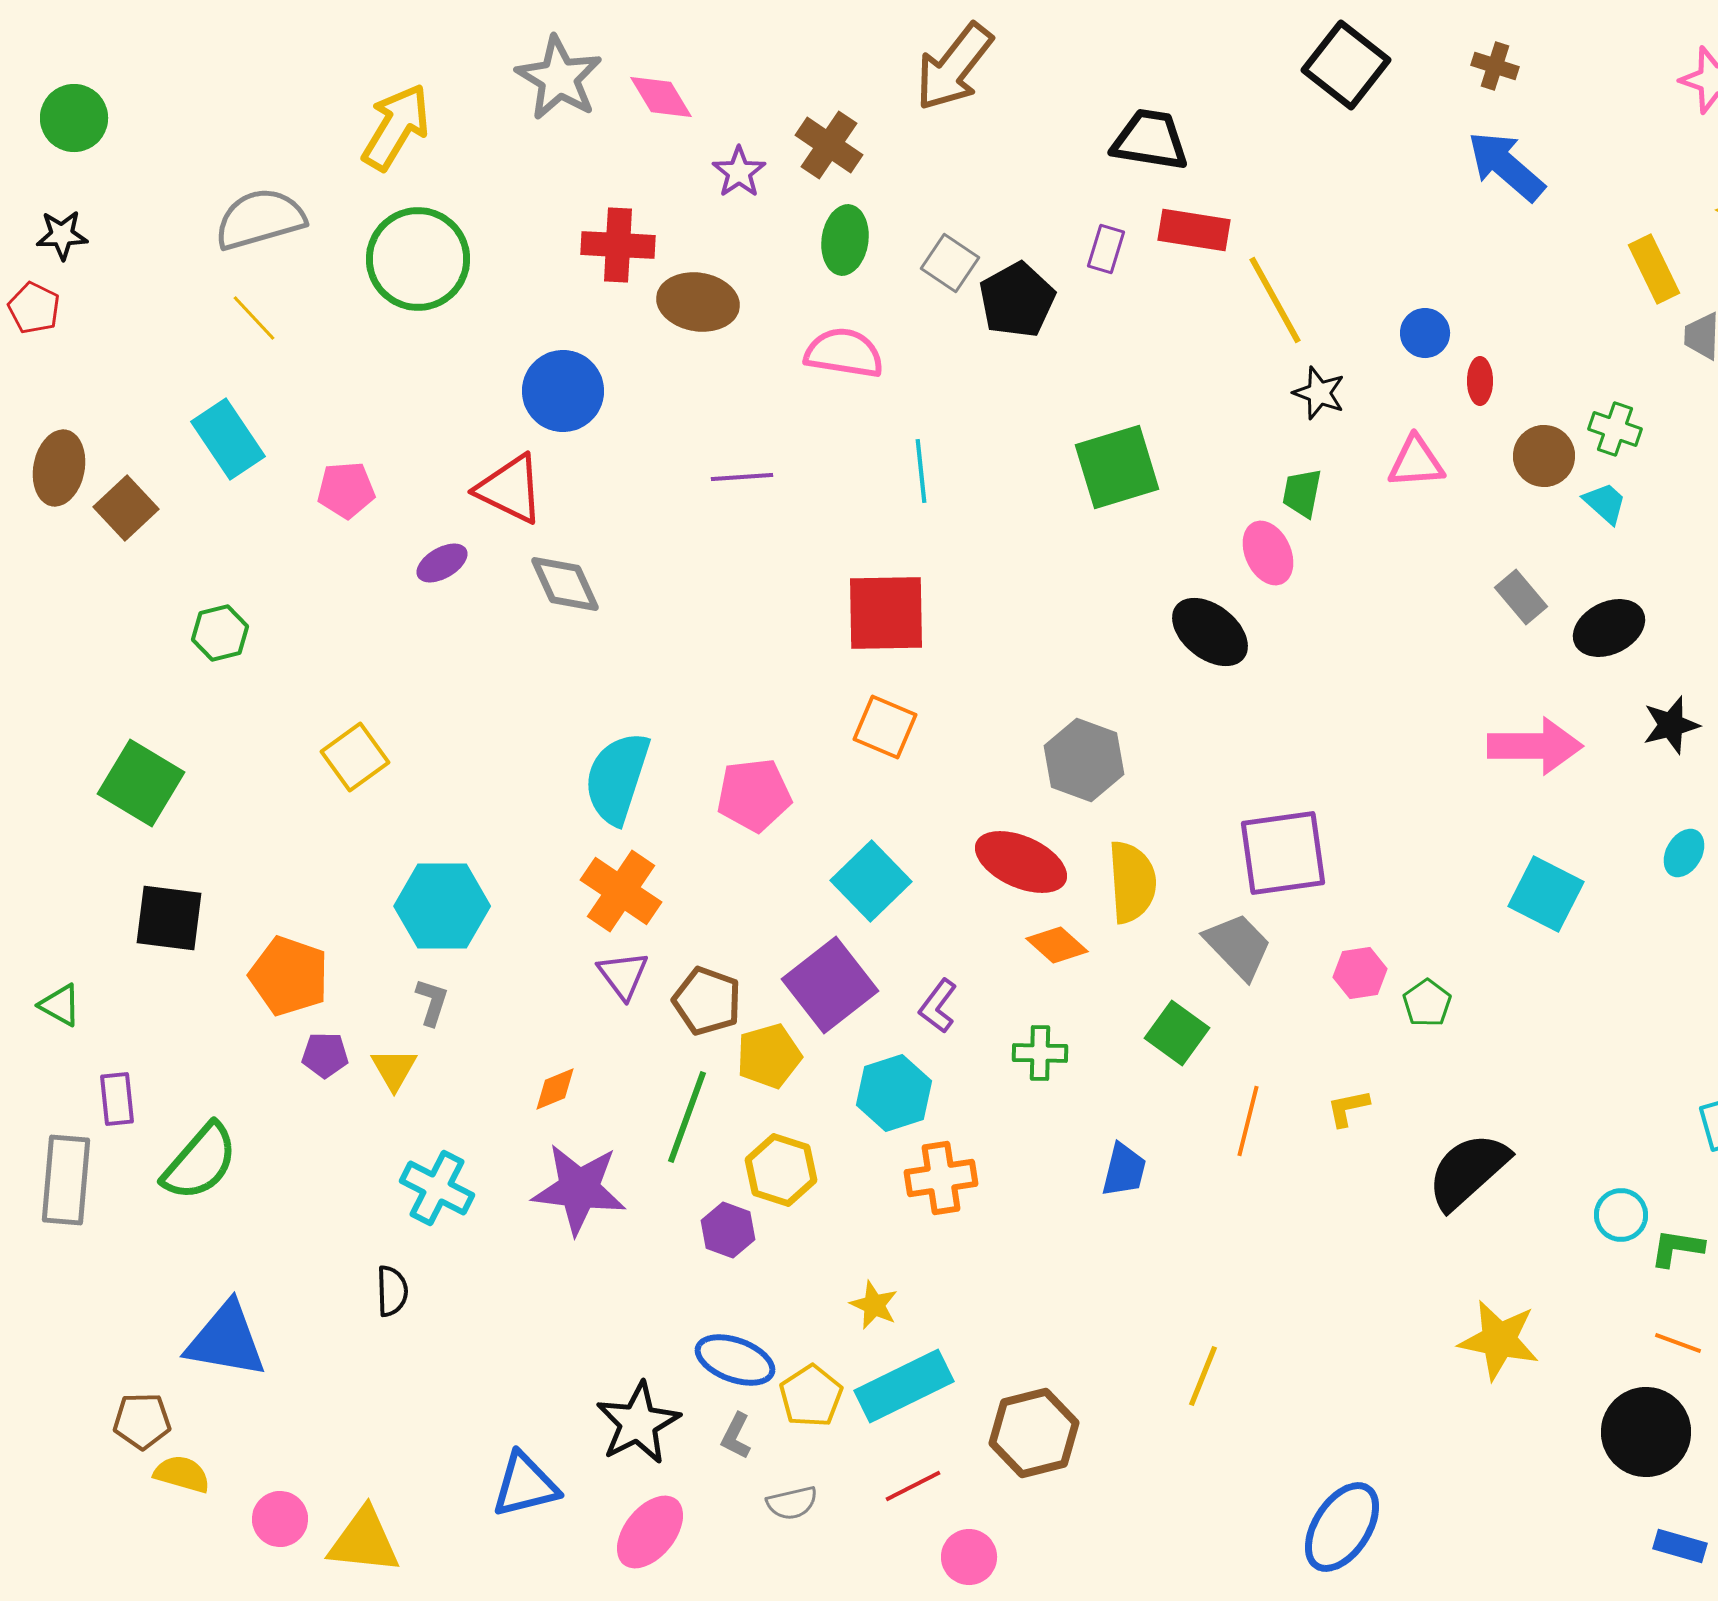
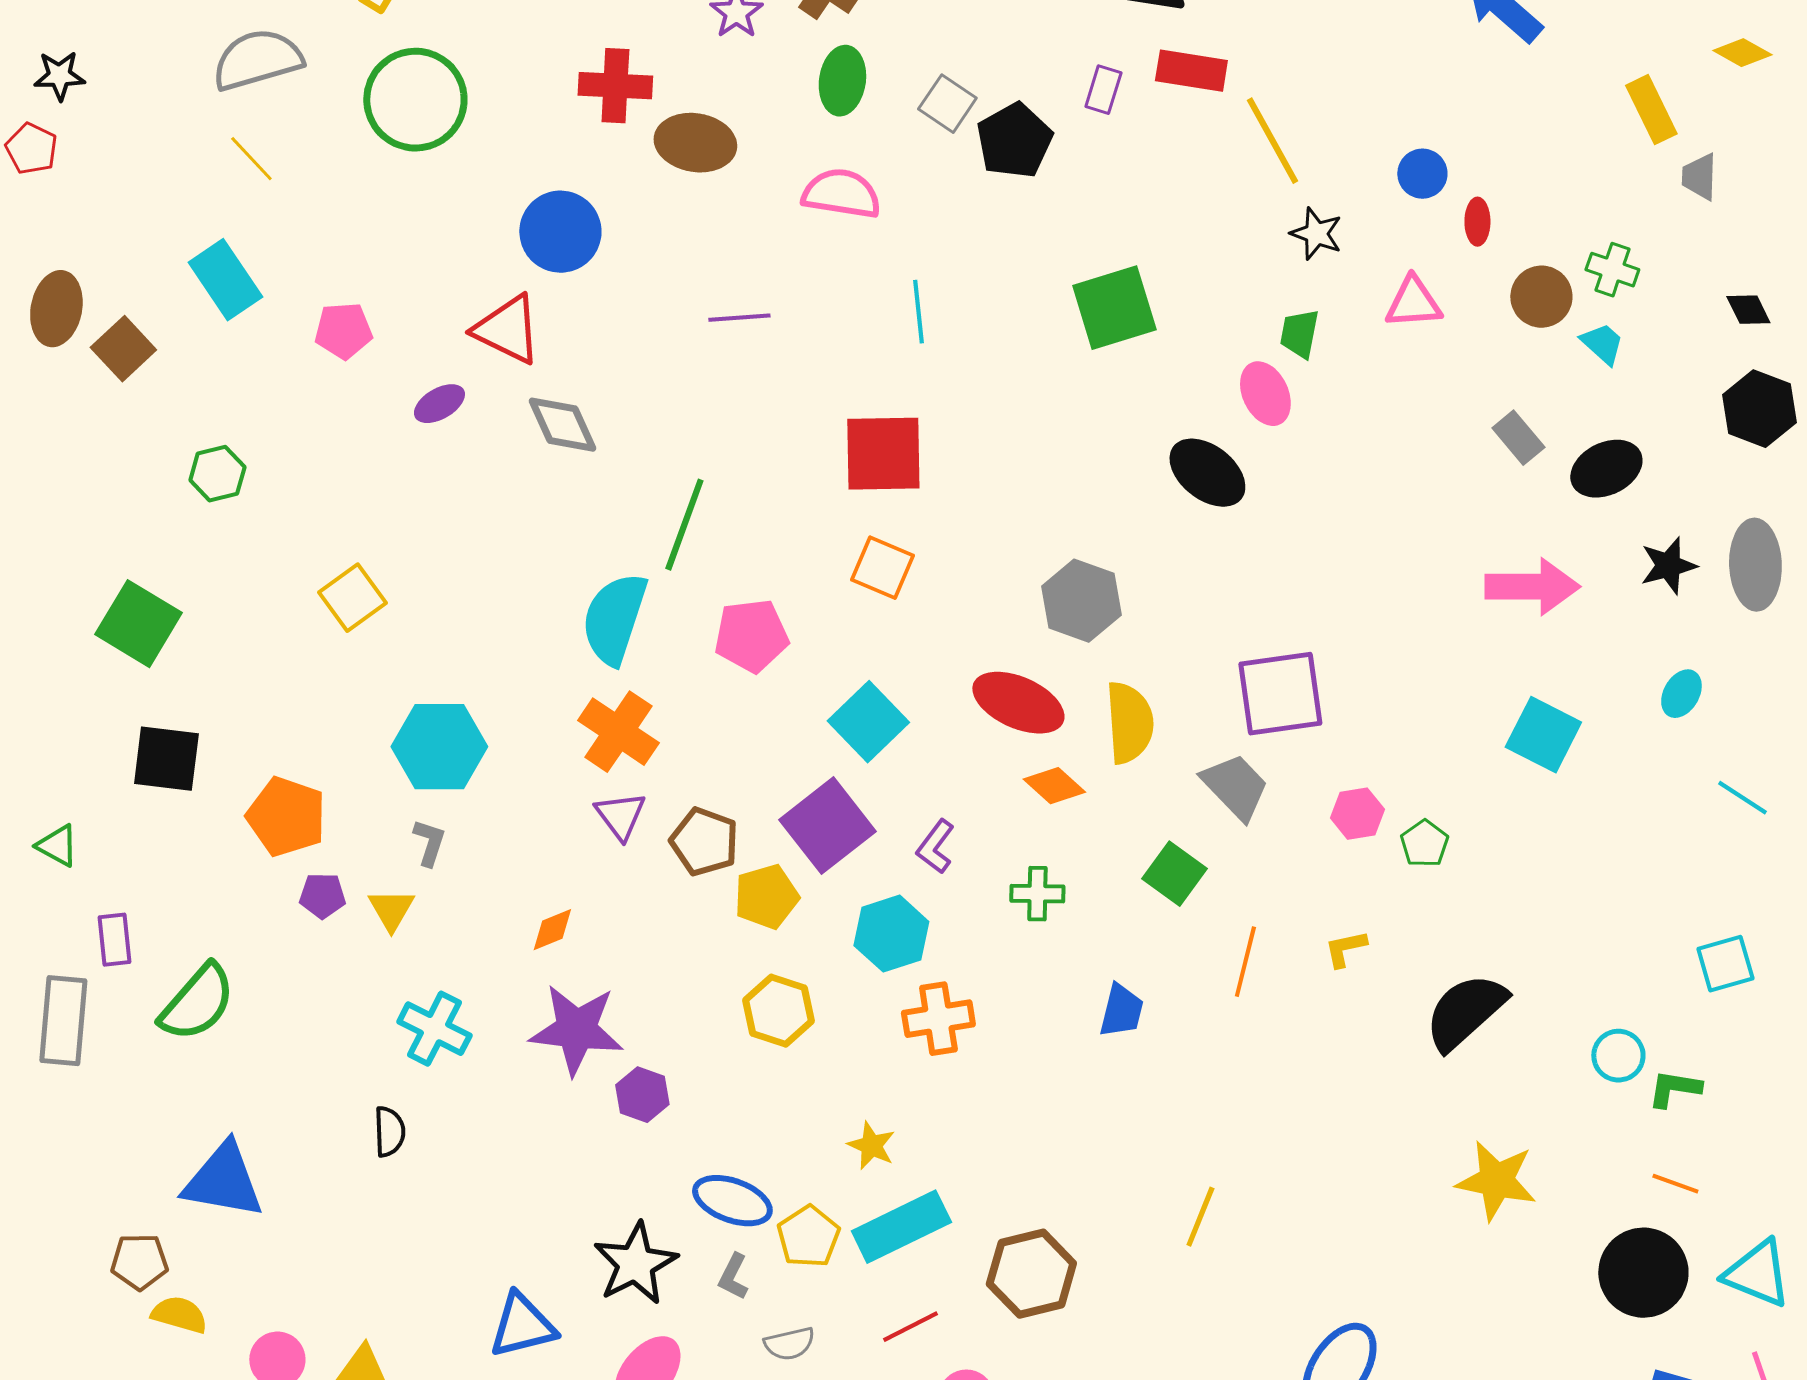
green line: (687, 1117) -> (684, 525), moved
purple hexagon: (728, 1230) -> (642, 1095), moved

